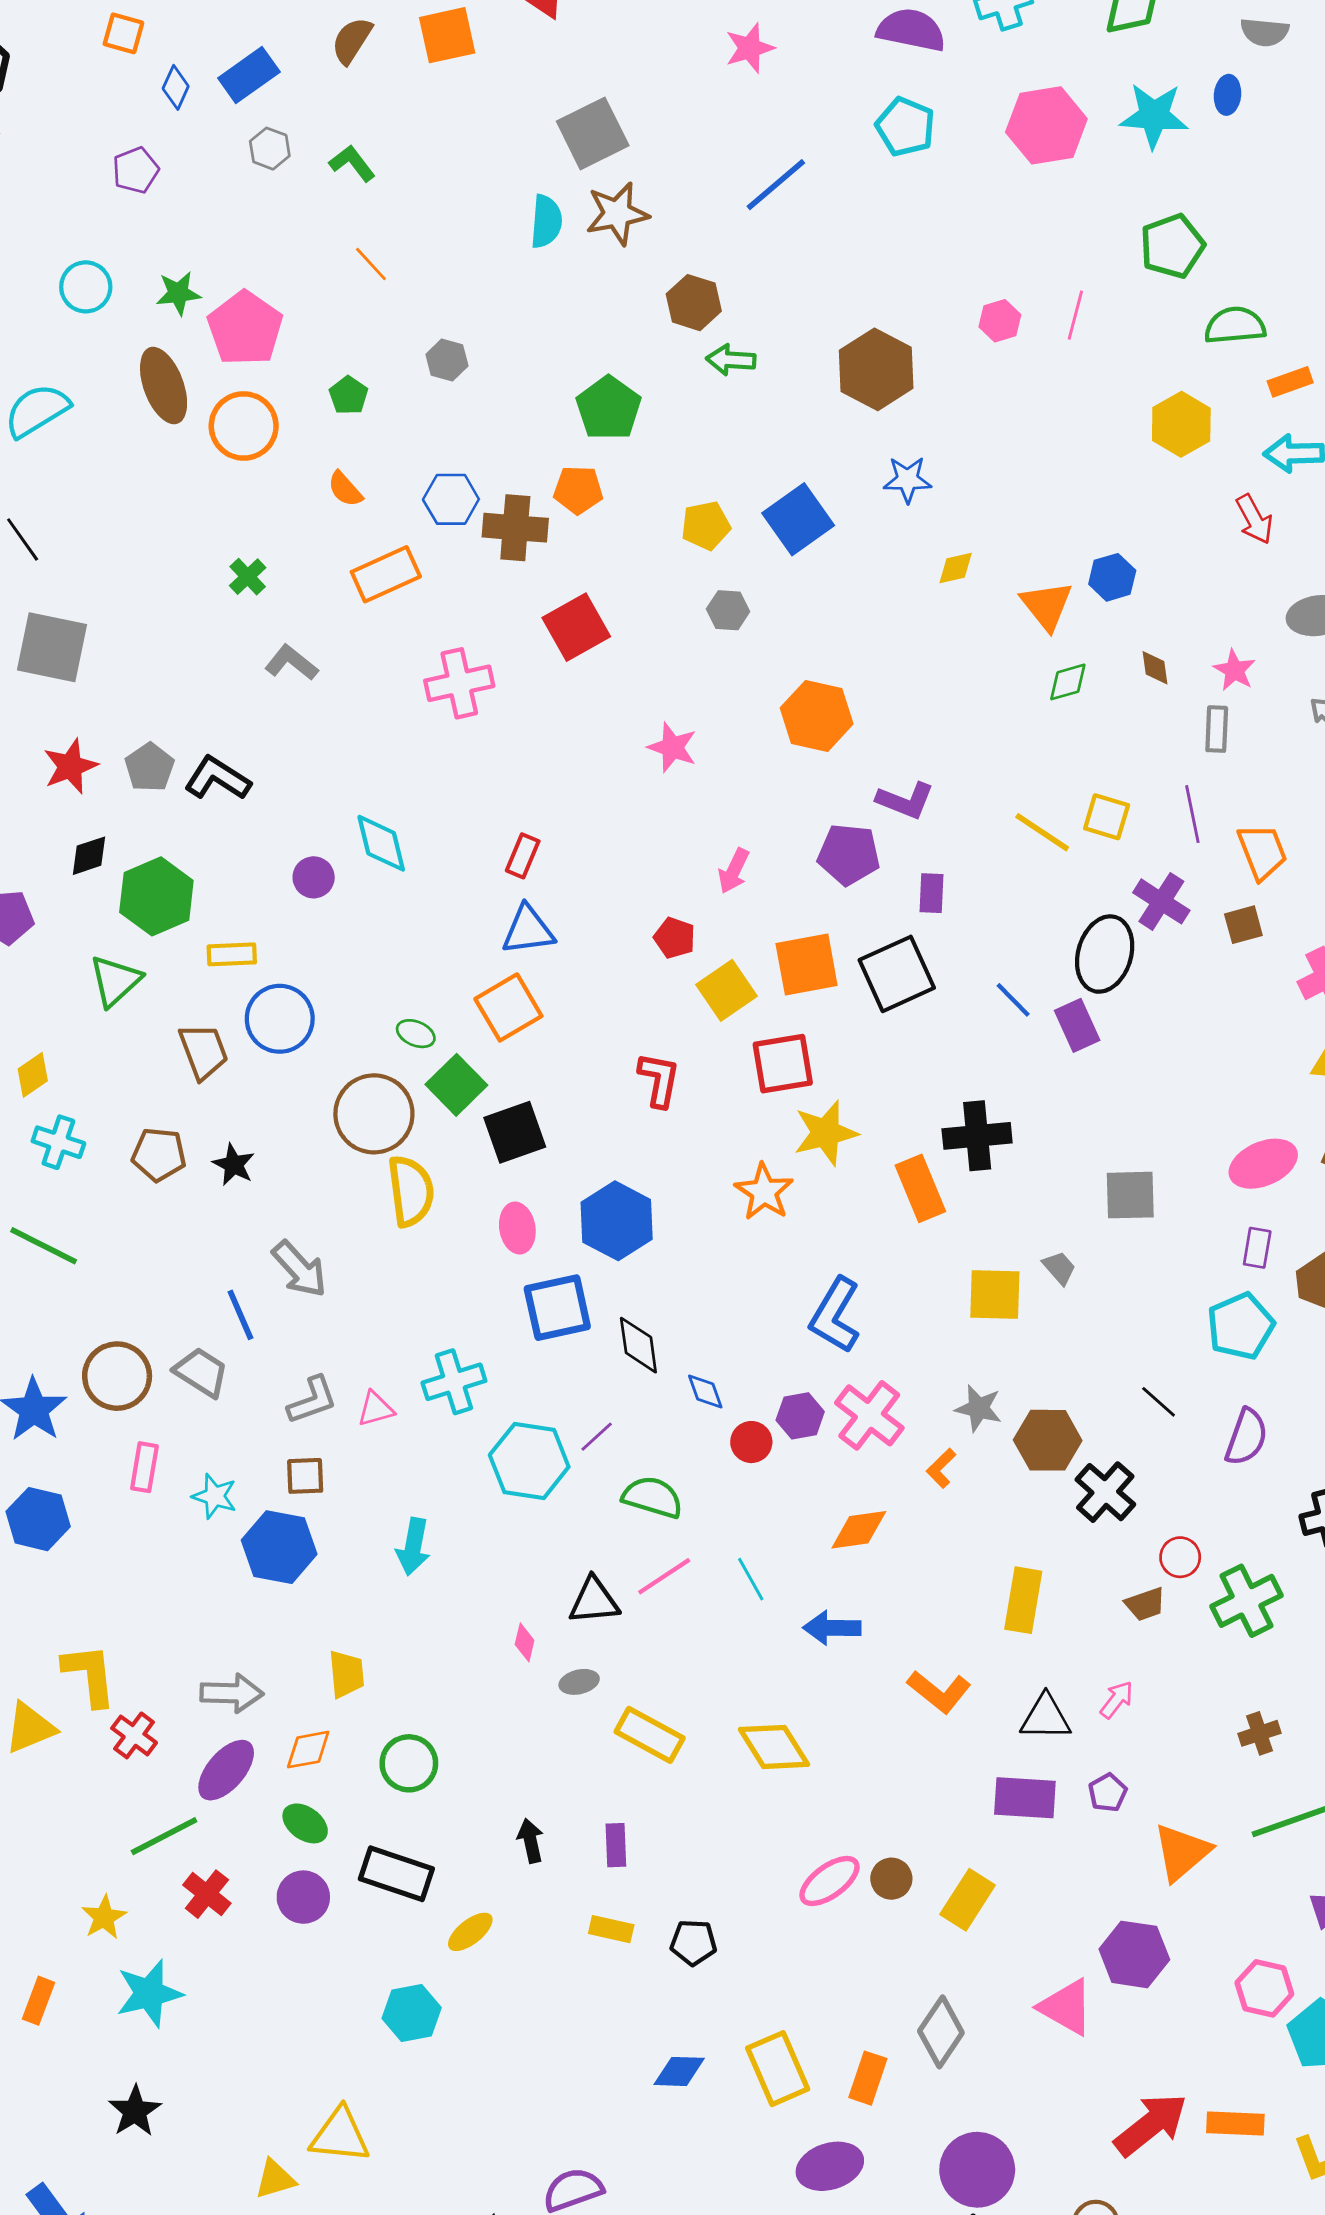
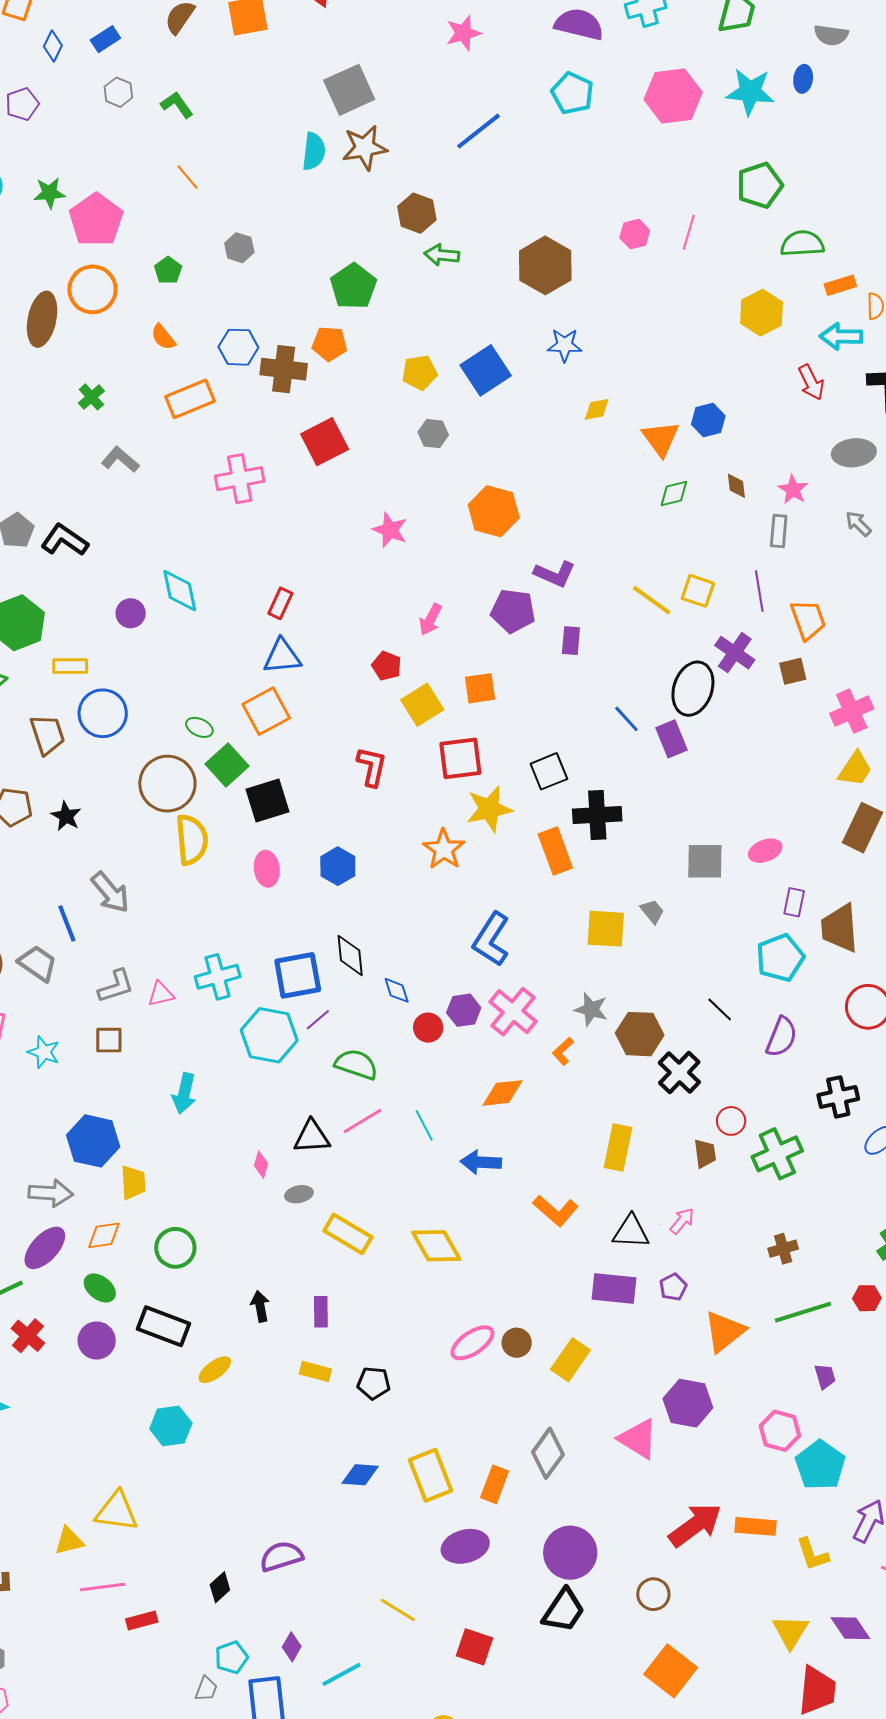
blue rectangle: (249, 75) -> (105, 39), size x0.7
brown ellipse: (164, 386) -> (42, 319), moved, turned 30
orange square: (807, 964) -> (480, 688), size x0.7
black square: (897, 974) -> (549, 771), moved, size x0.7
pink ellipse: (1263, 1164) -> (765, 851), moved, size x0.7
blue hexagon: (617, 1221) -> (338, 866), size x0.7
blue square: (557, 1308) -> (298, 975), moved
blue hexagon: (279, 1547) -> (93, 1141), moved
brown trapezoid: (1145, 1604) -> (705, 1154), turned -80

